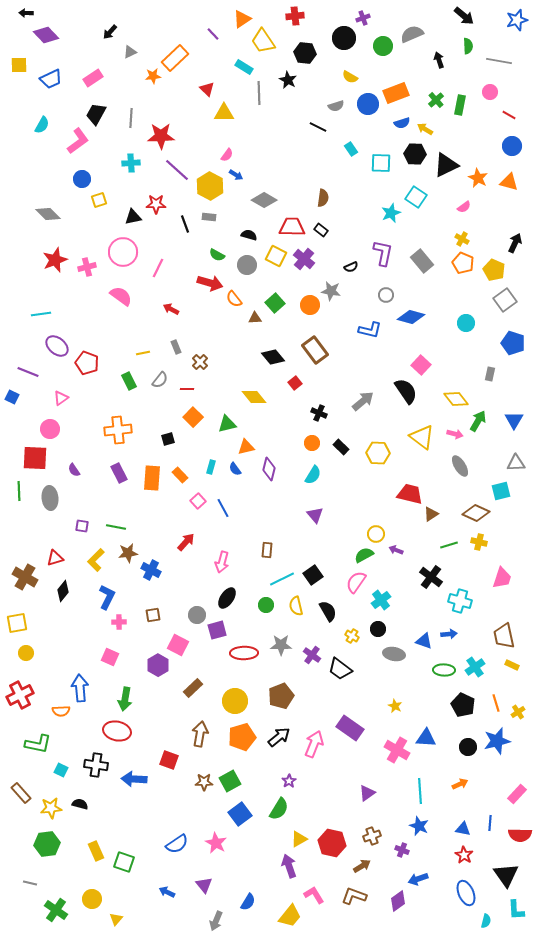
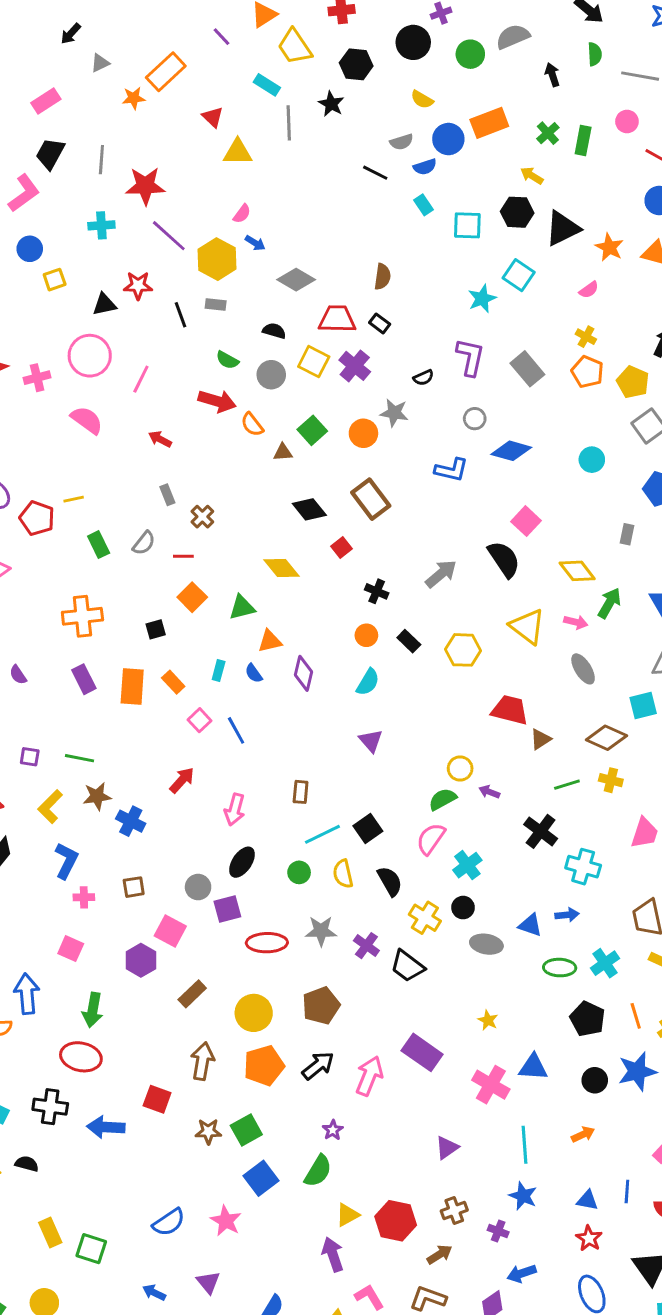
blue semicircle: (402, 123) -> (425, 167), moved
yellow line: (143, 353) -> (74, 499), moved
yellow cross: (352, 636) -> (425, 918), size x1.5

